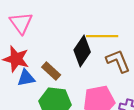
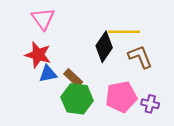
brown rectangle: (51, 71) -> (73, 78), moved

